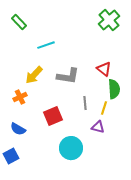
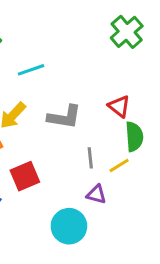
yellow line: (104, 108) -> (119, 165), turned 40
red square: (53, 116) -> (25, 176), moved
purple triangle: (98, 127) -> (96, 194), moved

